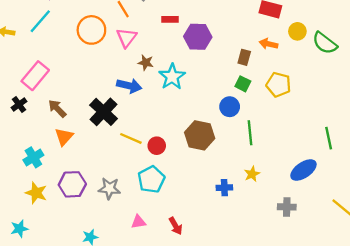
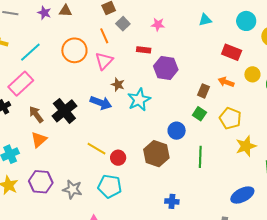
cyan line: (40, 21) -> (30, 52), moved
blue circle: (230, 107) -> (177, 131), moved
black cross: (104, 112) -> (64, 111), moved
yellow star: (252, 174) -> (246, 146), moved, size x1.5
cyan pentagon: (151, 179) -> (110, 186), turned 30

